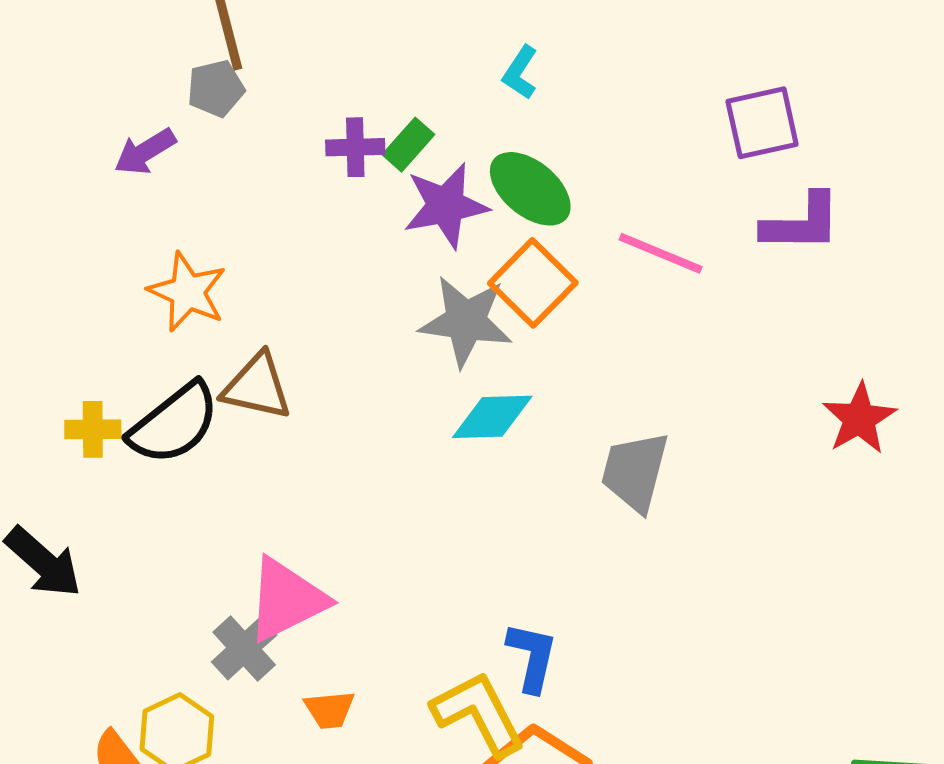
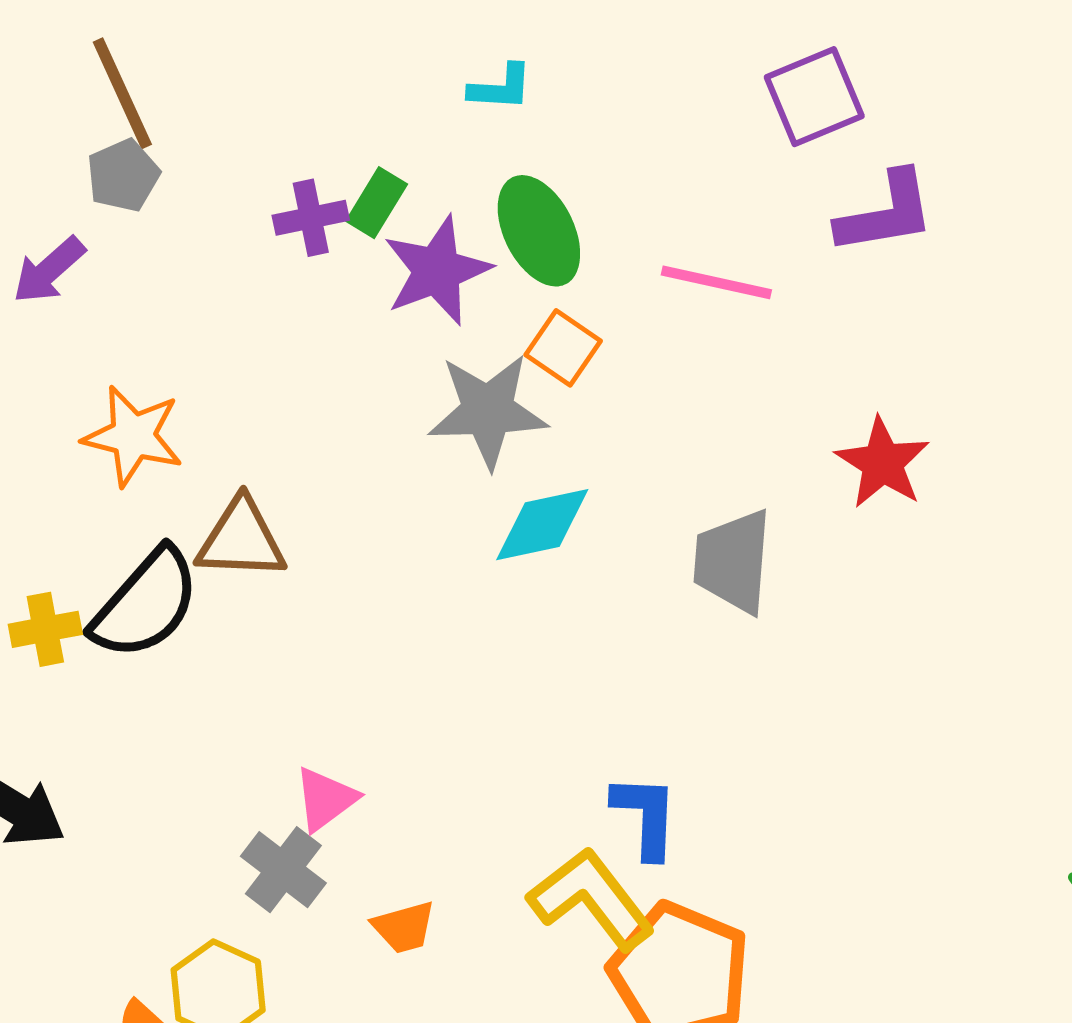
cyan L-shape: (520, 72) -> (501, 88), turned -110
green ellipse: (530, 189) -> (539, 231), turned 34
orange square: (533, 283) -> (563, 348), size x0.7
red star: (859, 418) -> (882, 463), moved
pink triangle: (286, 600) -> (325, 799), size x0.6

